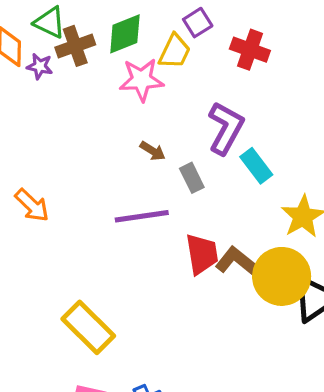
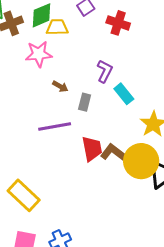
yellow trapezoid: (175, 51) -> (57, 27), moved, turned -115
pink star: (141, 80) -> (39, 54), moved
purple L-shape: (226, 128) -> (105, 71), size x0.7
gray rectangle: (192, 178) -> (85, 102), turned 42

